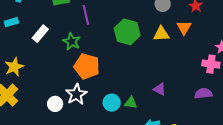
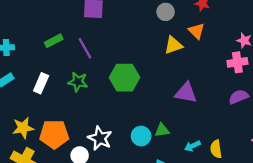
green hexagon: (127, 32) -> (124, 78), moved
orange pentagon: (87, 66) -> (54, 134), moved
yellow star: (14, 67) -> (23, 128), turned 30
purple triangle: (160, 89) -> (186, 93), moved, size x1.5

